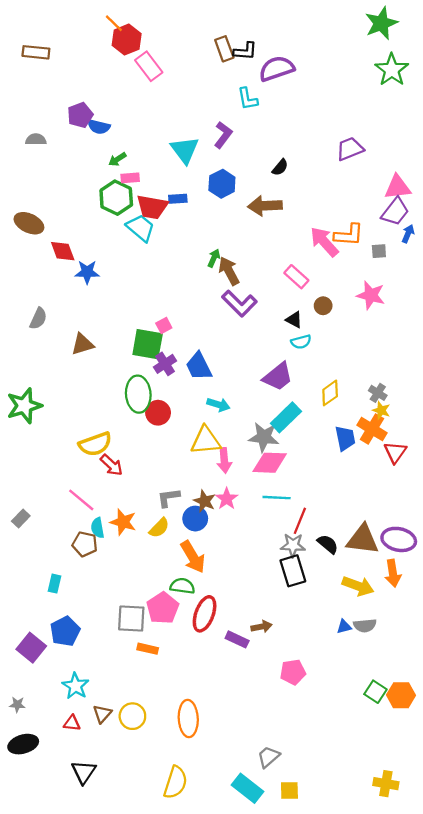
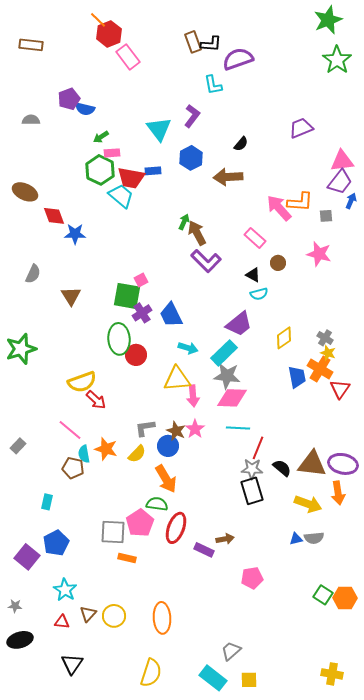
brown triangle: (82, 344) -> (71, 296), turned -45
cyan rectangle: (286, 417) -> (224, 353), moved

